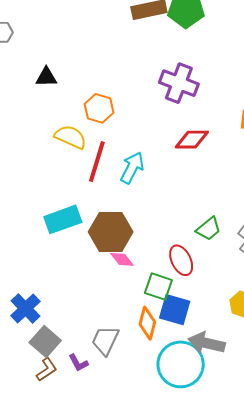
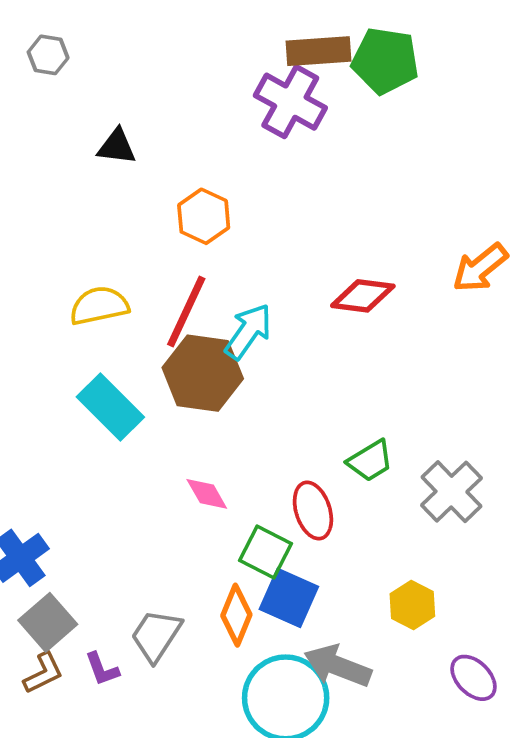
purple cross: (179, 83) -> (290, 102), moved
yellow semicircle: (71, 137) -> (99, 306), moved, turned -44
cyan rectangle: (63, 219) -> (110, 407), turned 57
brown hexagon: (111, 232) -> (203, 373), moved

